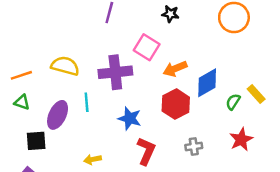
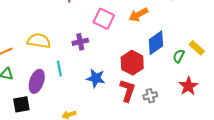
orange arrow: (175, 69) -> (138, 15), moved
purple cross: (115, 72) -> (80, 42), size x0.6
red L-shape: (146, 151) -> (127, 90), moved

